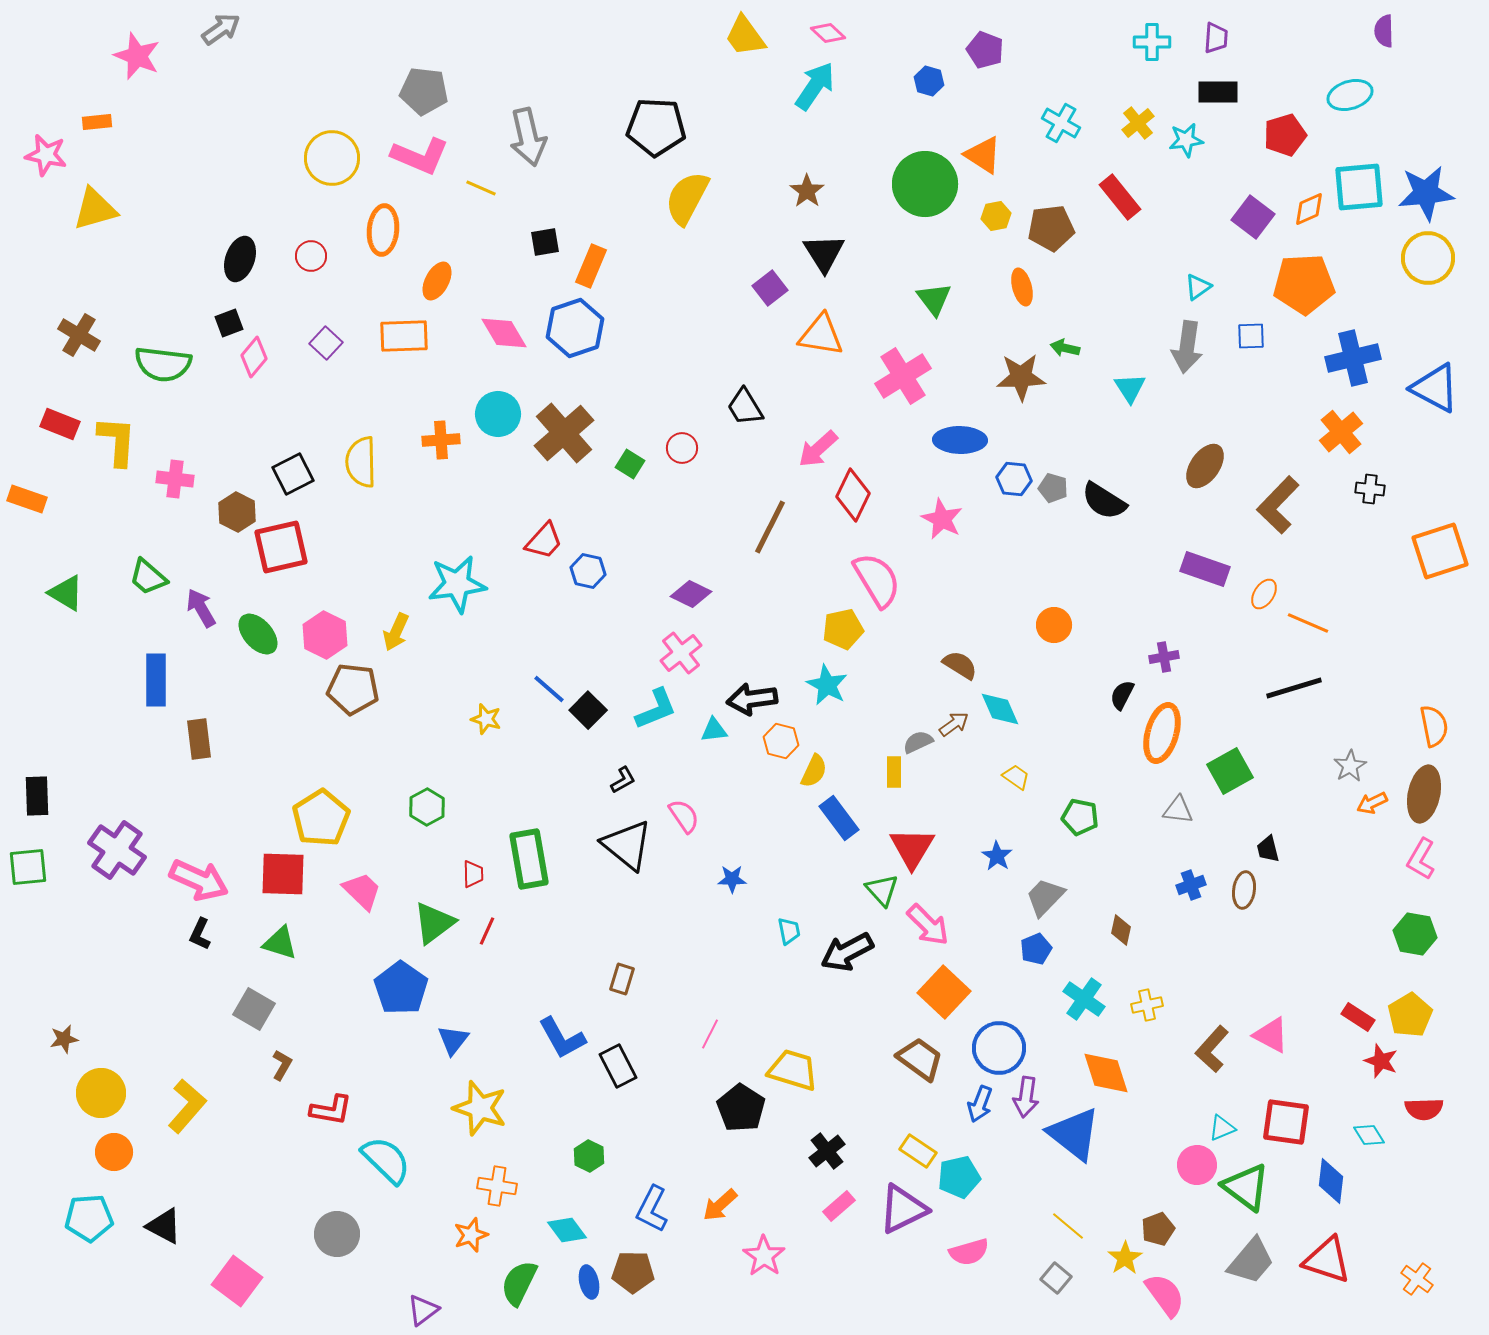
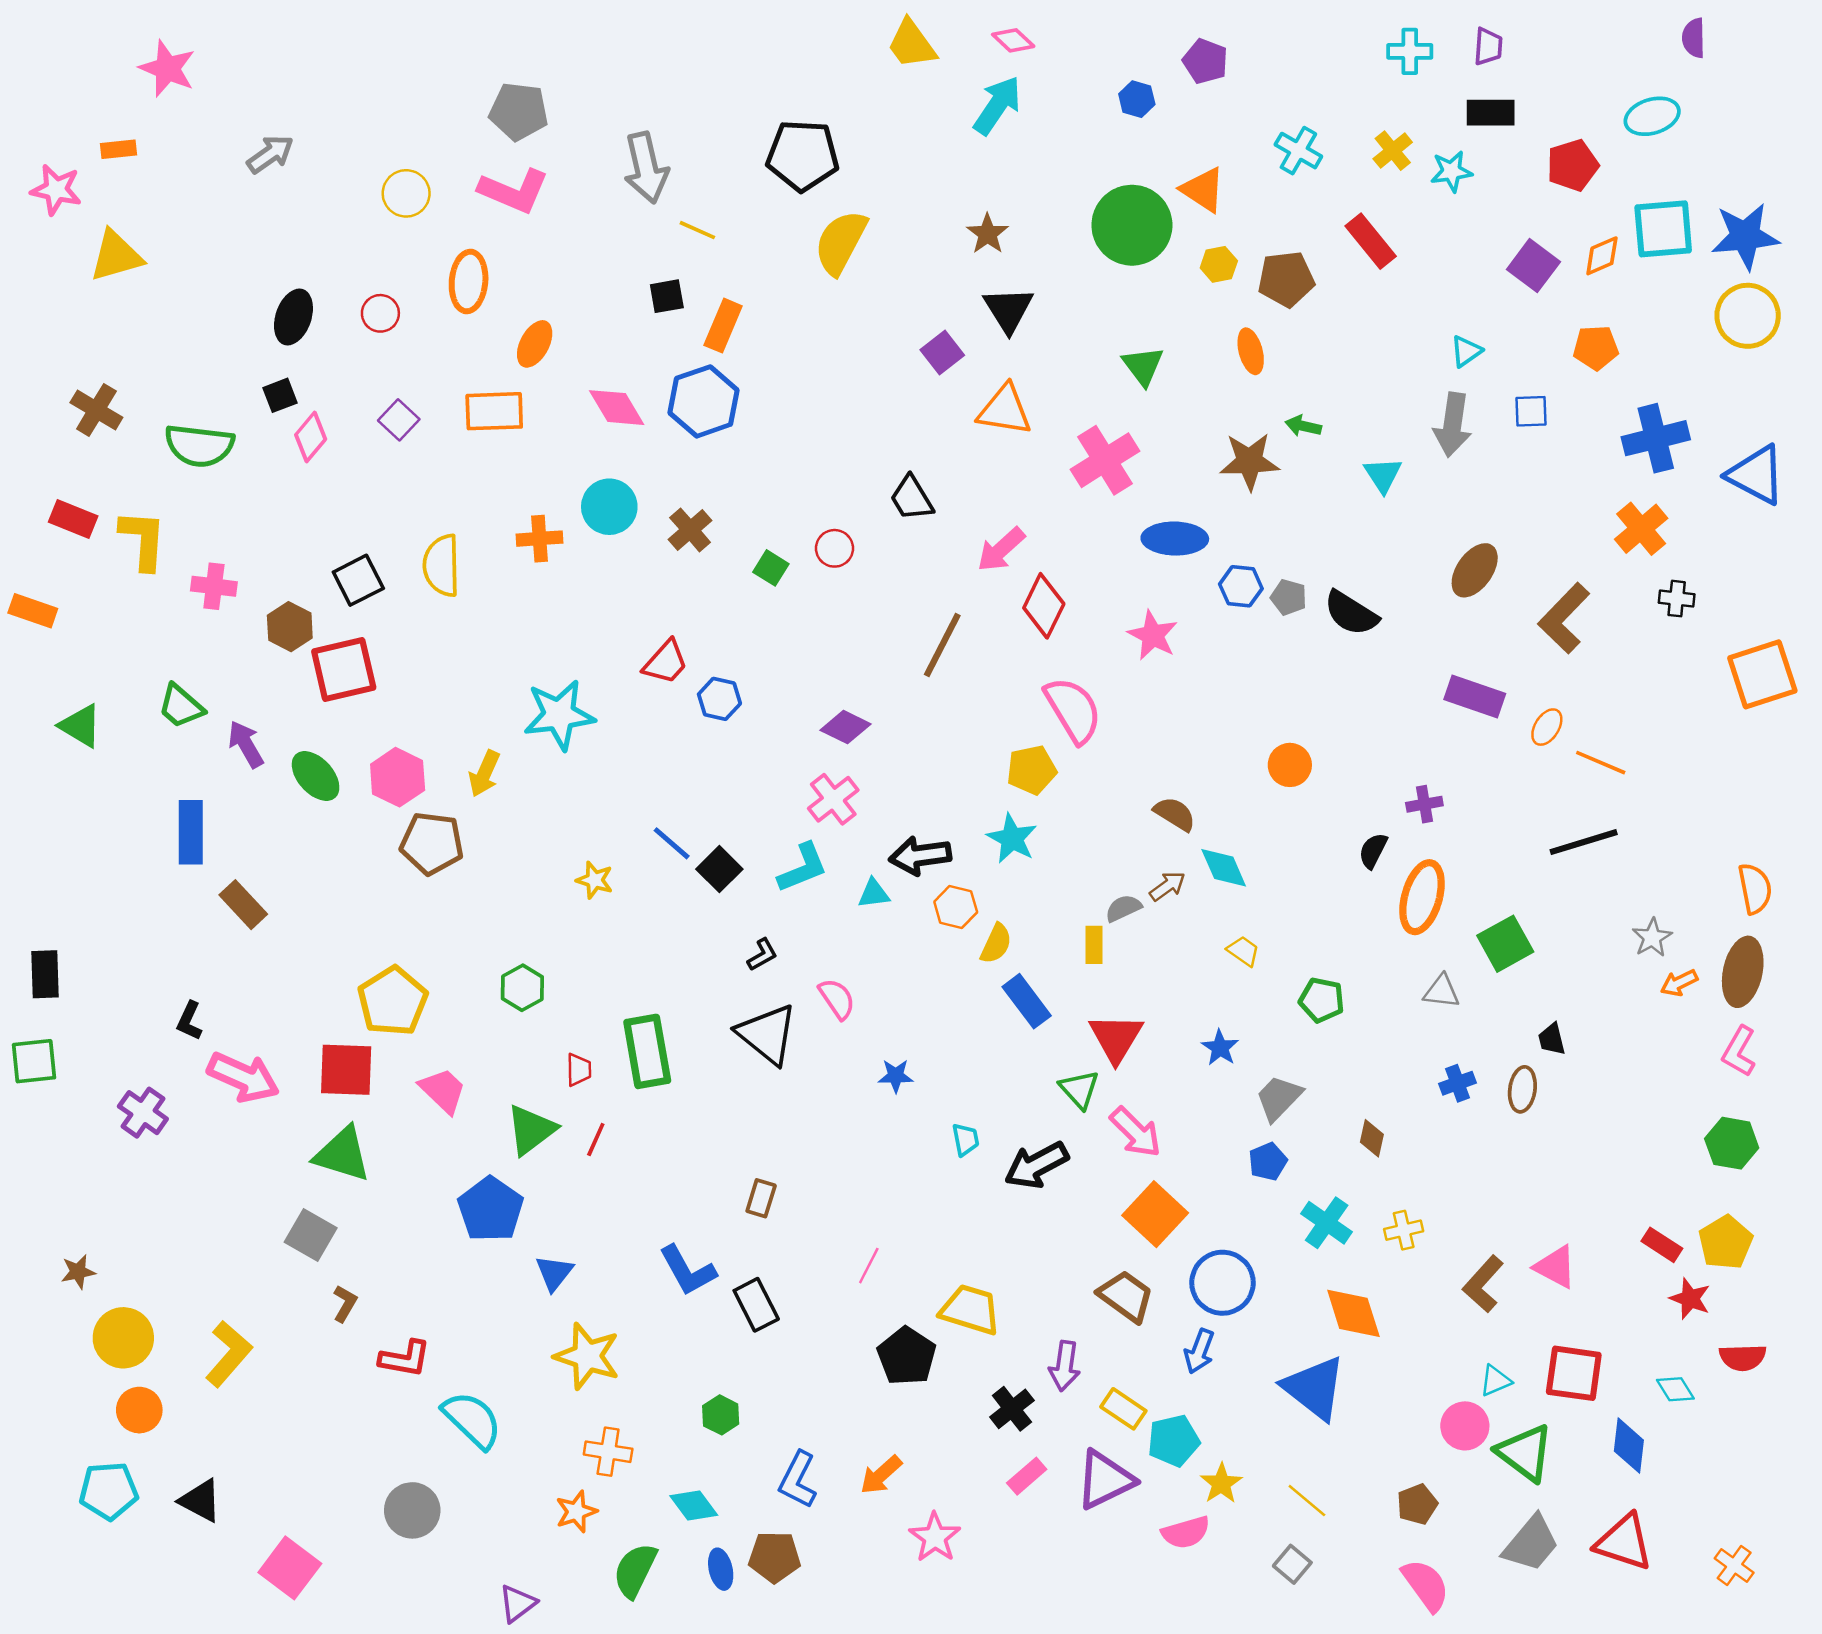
gray arrow: (221, 29) -> (270, 154), moved
yellow circle: (332, 158) -> (406, 193), size x0.7
yellow line: (481, 188) -> (697, 230), moved
orange pentagon: (1304, 284) -> (1596, 348), size x0.6
brown cross: (564, 433) -> (690, 530), size x0.6
brown rectangle: (199, 739) -> (243, 905), turned -36
purple cross: (117, 850) -> (143, 1113), moved, size x0.7
black L-shape: (200, 934) -> (189, 1021), moved
green triangle: (280, 943) -> (342, 1154), size x1.4
purple arrow: (1026, 1097) -> (1065, 1366), moved
yellow star: (1125, 1258) -> (1221, 1483), moved

